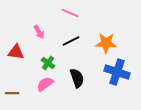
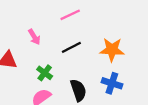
pink line: (70, 13) -> (70, 15), turned -48
blue cross: (117, 72) -> (112, 83), moved, size x0.7

